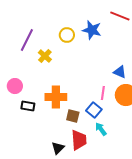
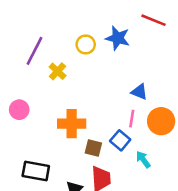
blue triangle: (120, 72) -> (139, 92), moved
black rectangle: (28, 106) -> (36, 171), moved, size x1.5
cyan arrow: (101, 129) -> (143, 160), moved

